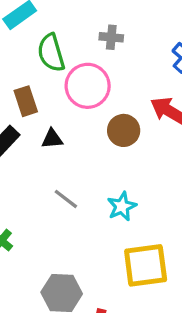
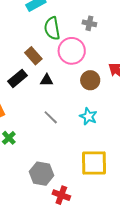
brown rectangle: (26, 101) -> (33, 56), turned -30
cyan star: (122, 206) -> (88, 116), moved, turned -30

